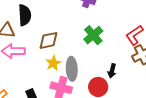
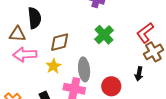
yellow star: (53, 63) -> (53, 66), moved
black arrow: (112, 71) -> (139, 74), moved

